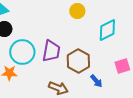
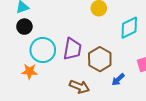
blue arrow: (96, 81) -> (118, 80), turned 88

